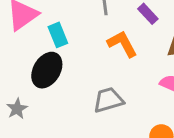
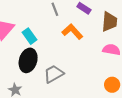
gray trapezoid: (108, 100) -> (54, 74), moved

